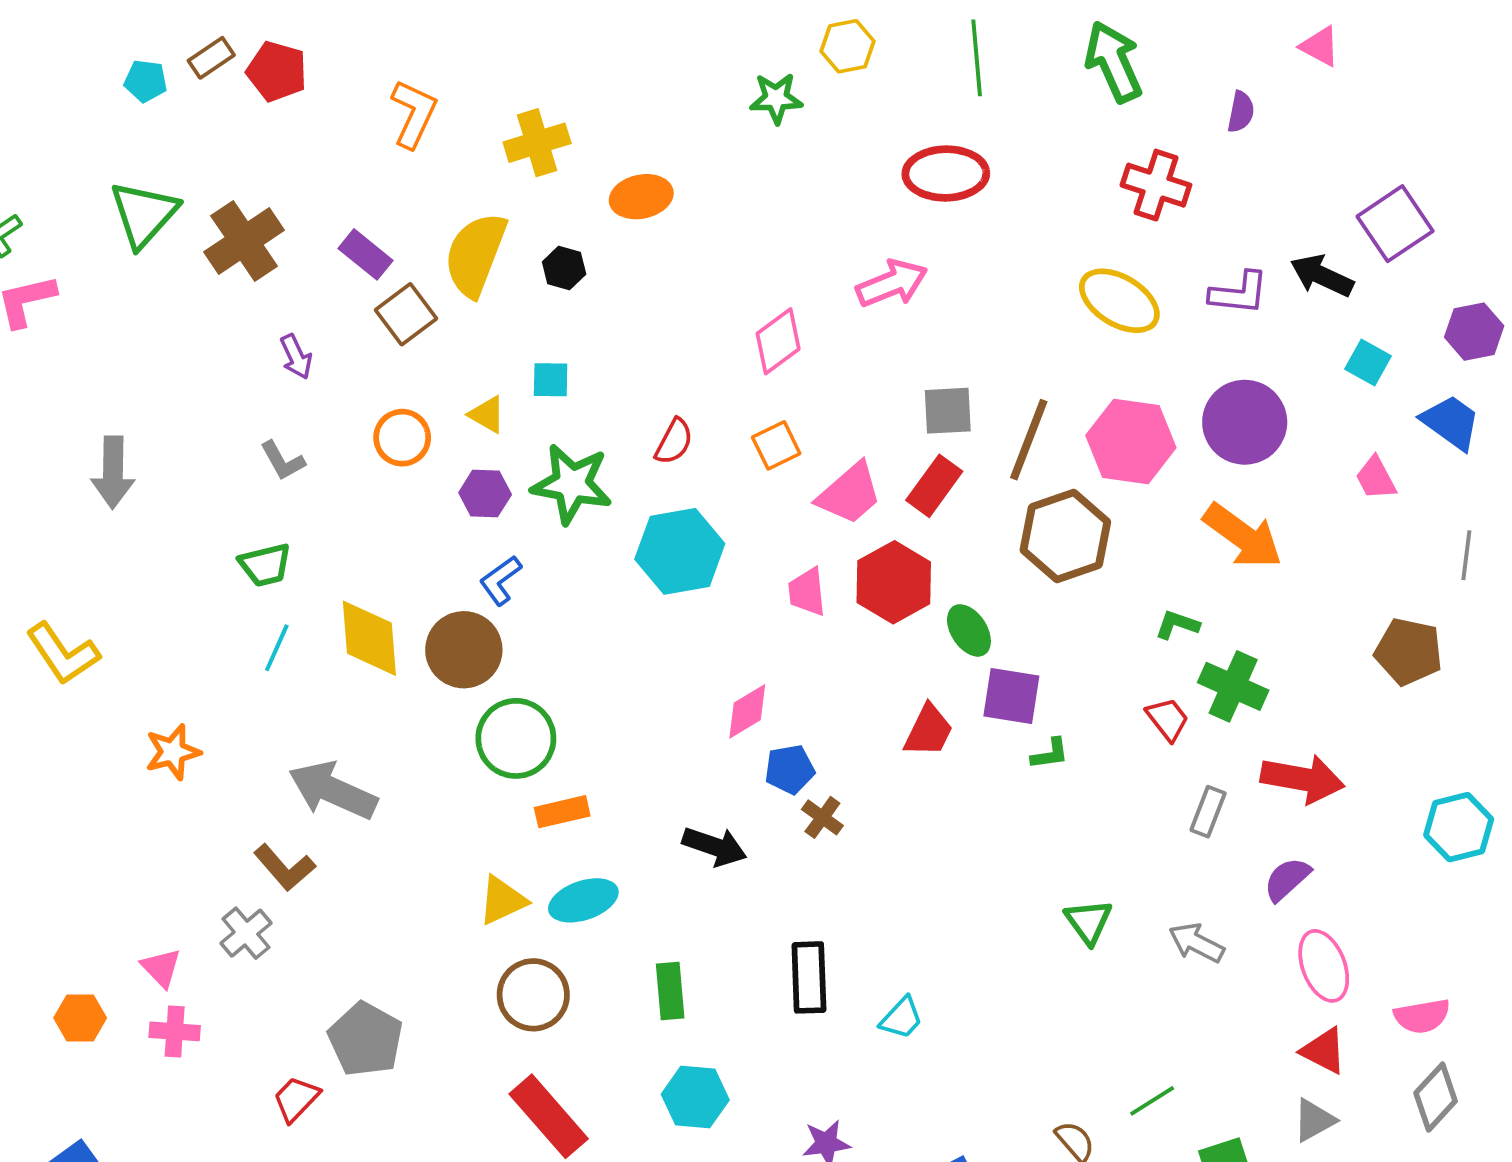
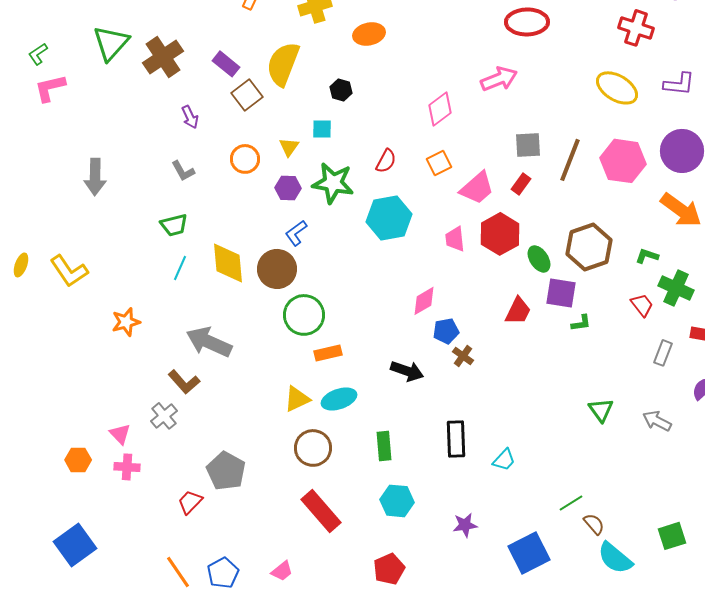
black hexagon: (564, 268) -> (341, 90), moved
yellow triangle: (487, 415) -> (289, 147), turned 35
red rectangle: (934, 486) -> (521, 184), size x0.7
brown hexagon: (1065, 536) -> (589, 247), moved
green line: (1152, 1101) -> (571, 503), moved

